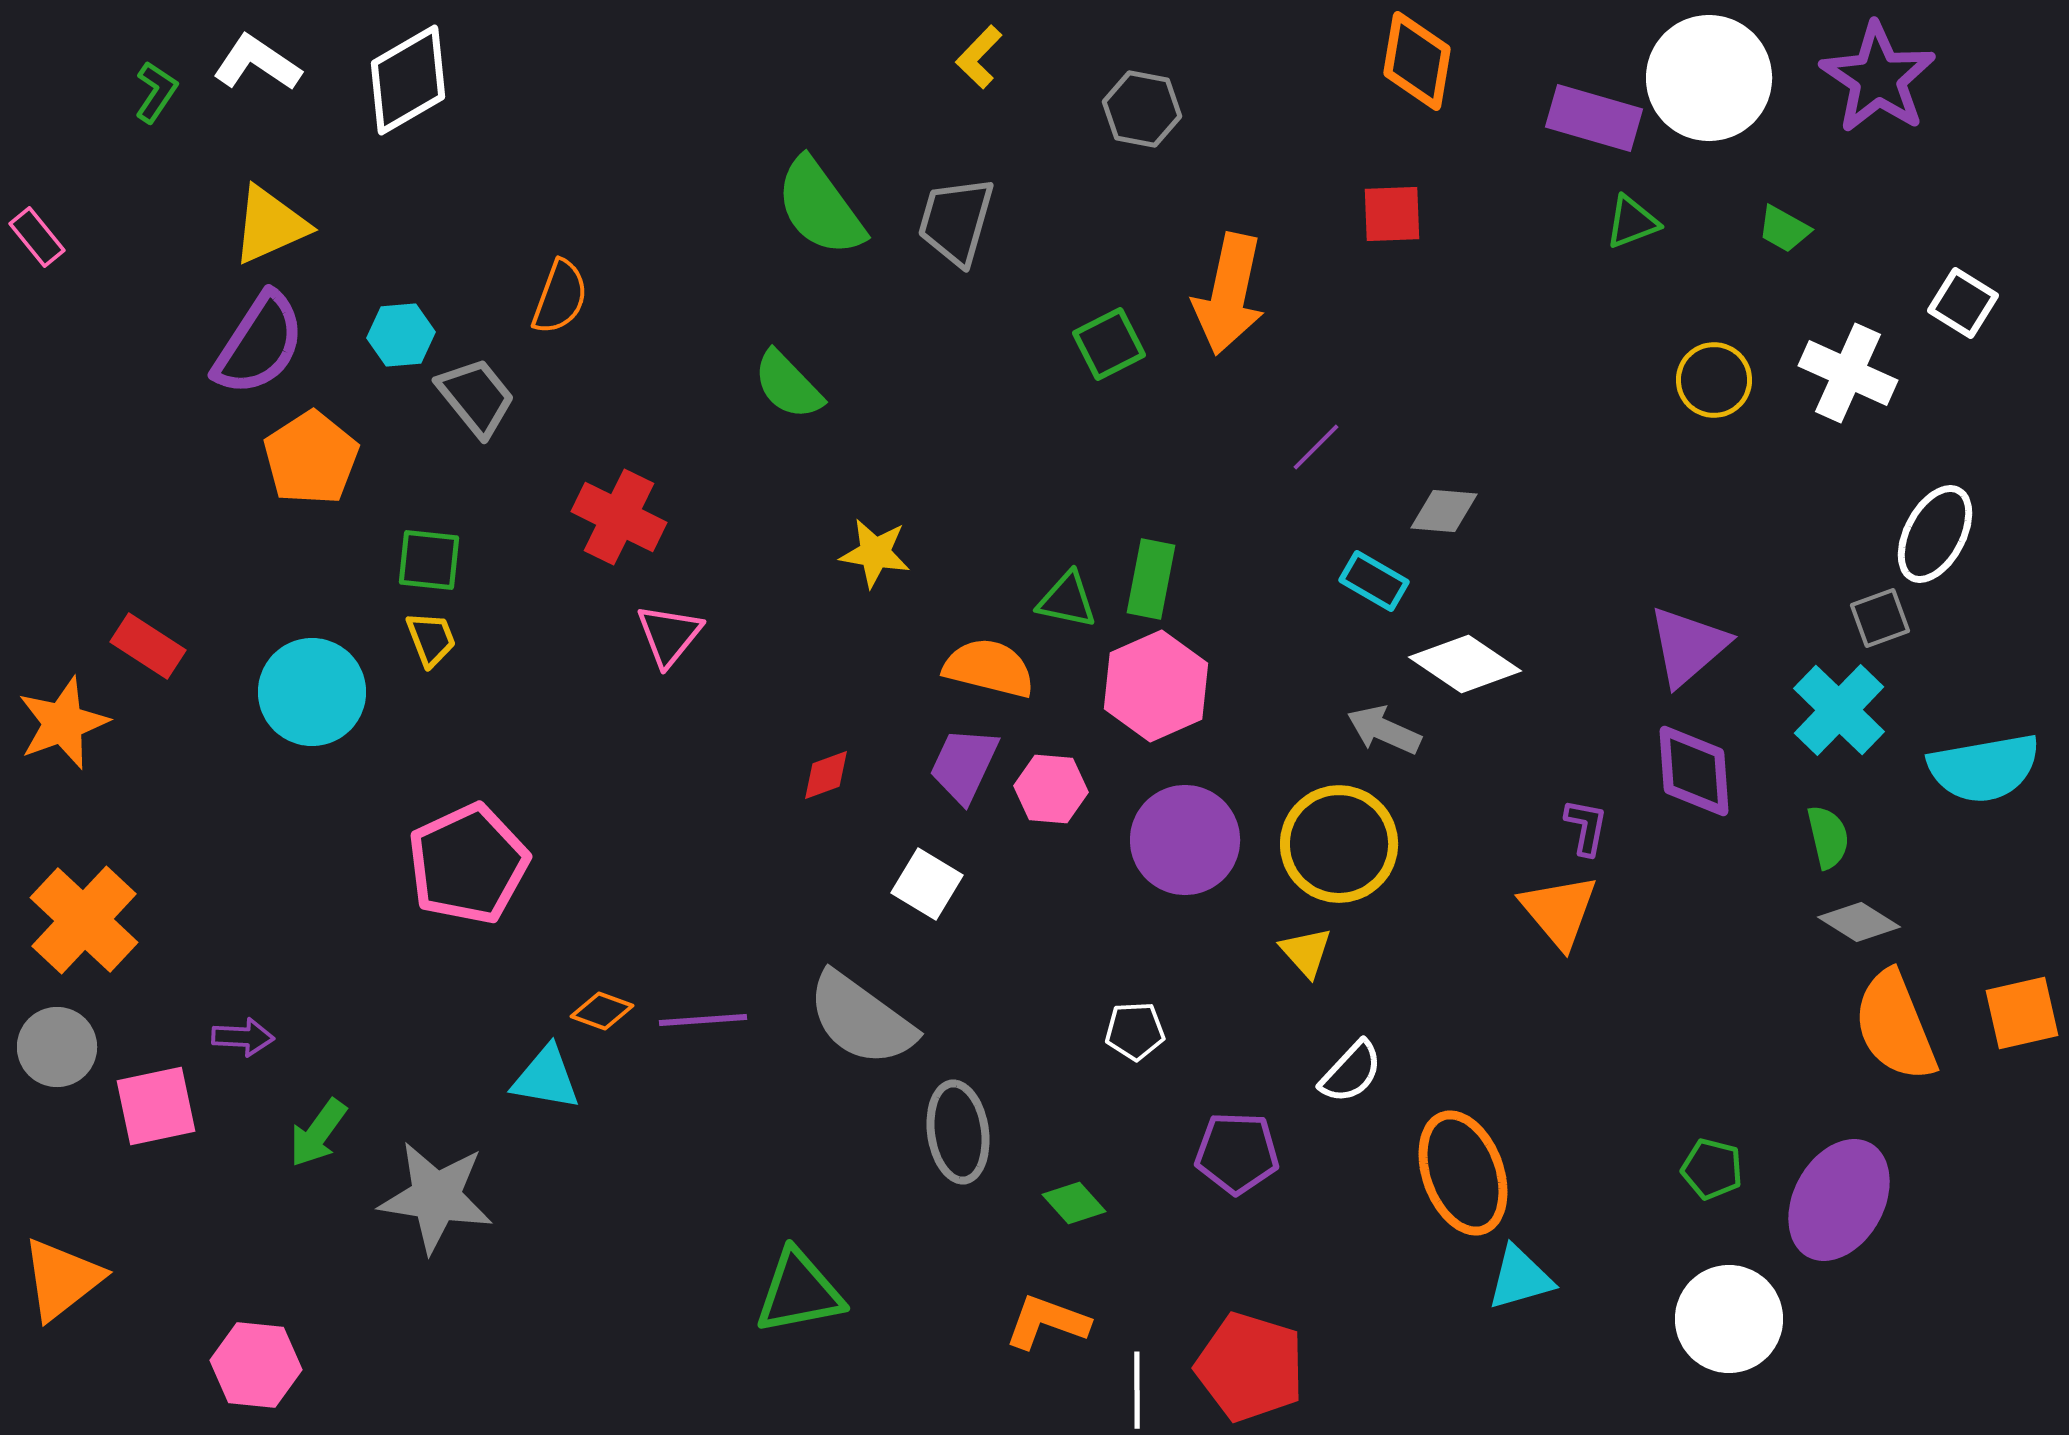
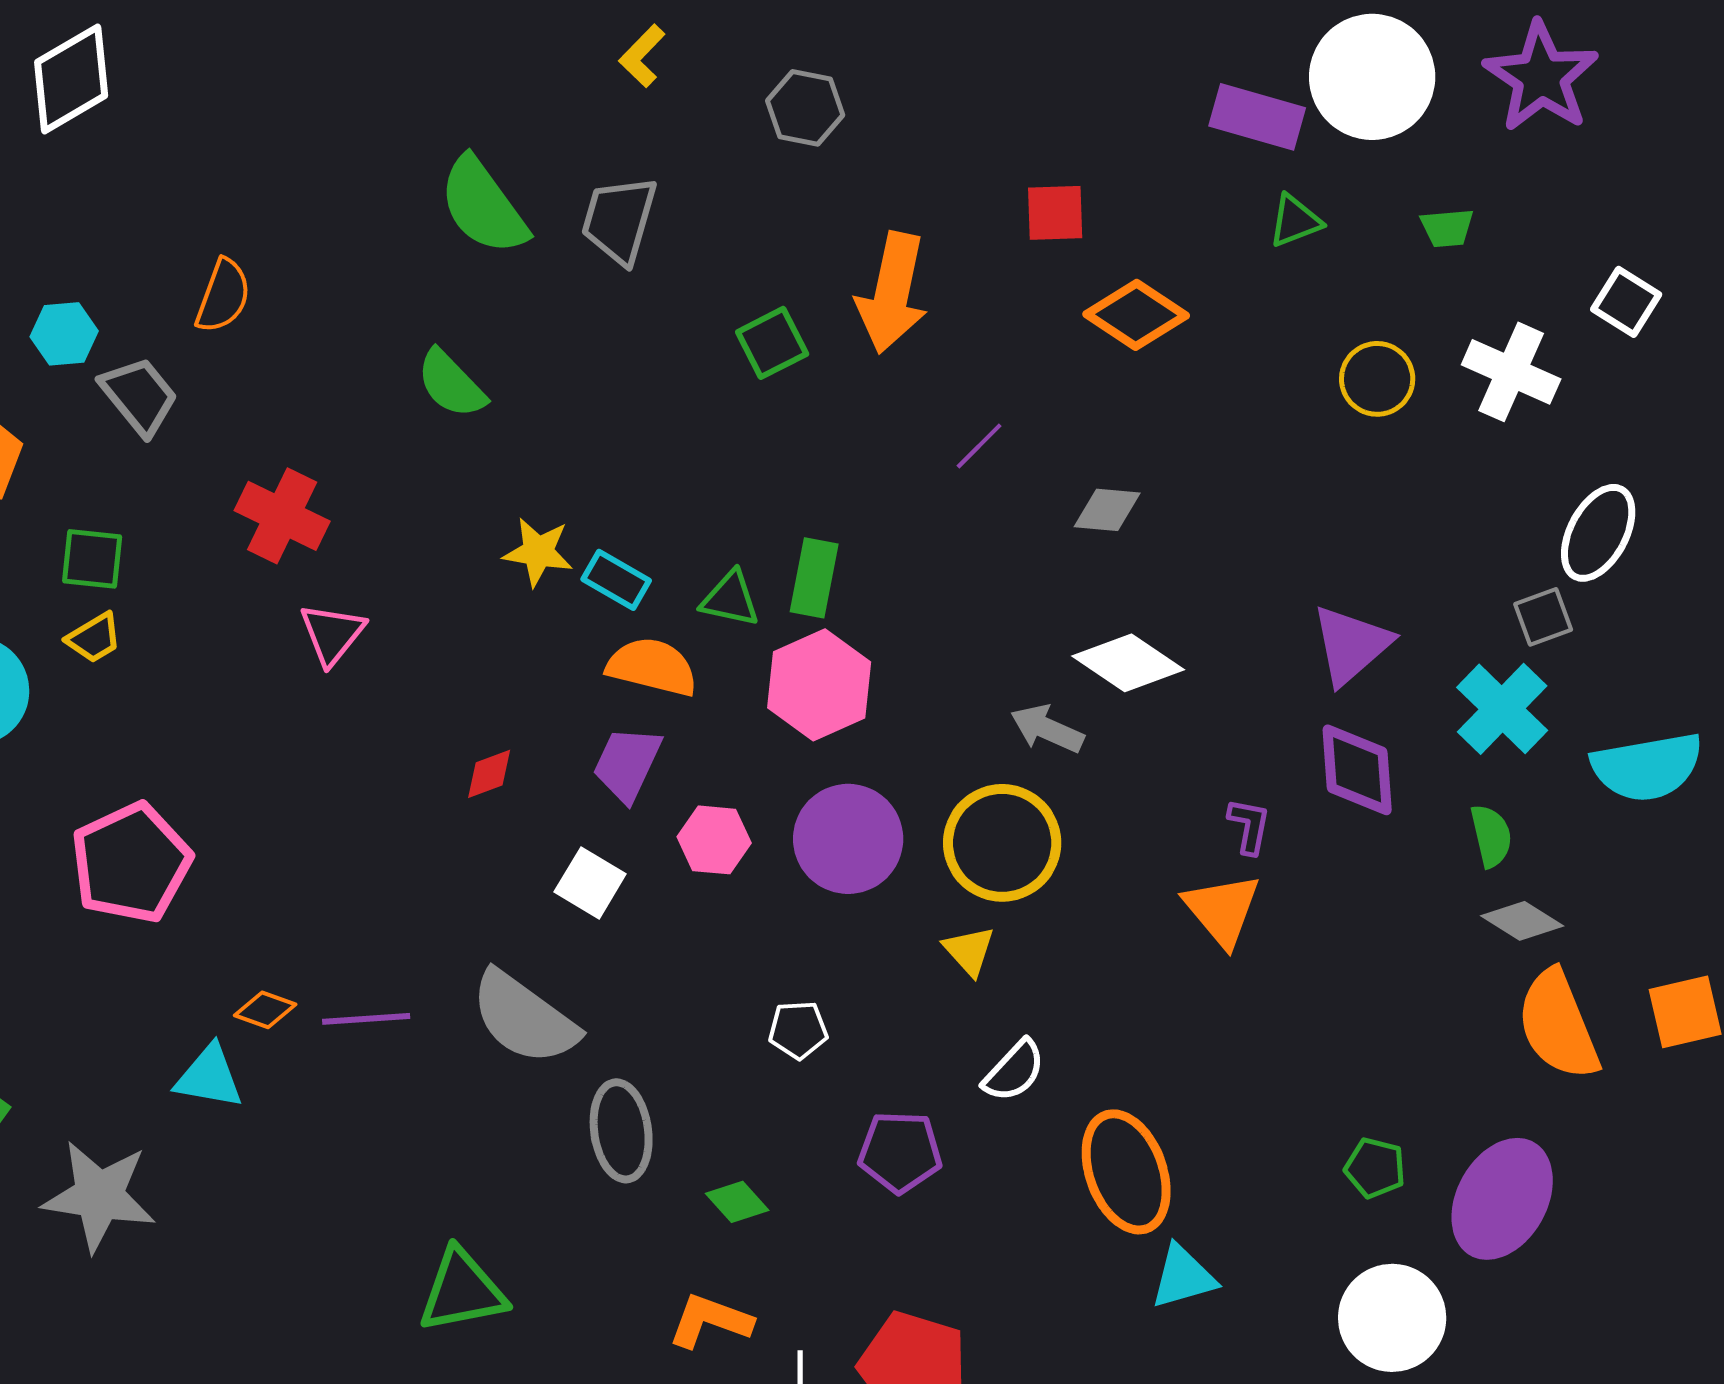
orange diamond: (1417, 61) -> (1136, 315), moved, turned -66
green trapezoid: (1784, 229) -> (1447, 228), turned -34
cyan rectangle: (1374, 581) -> (616, 580), moved
yellow trapezoid: (431, 639) -> (94, 638), turned 80
pink hexagon: (1051, 789) -> (714, 840), moved

